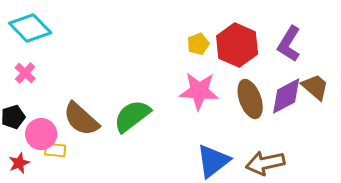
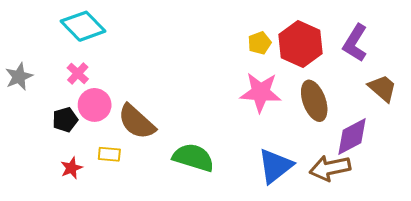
purple diamond: (286, 96) -> (352, 136), moved
green semicircle: (132, 116) -> (193, 158), moved, turned 54
pink circle: (41, 134) -> (95, 105), moved

